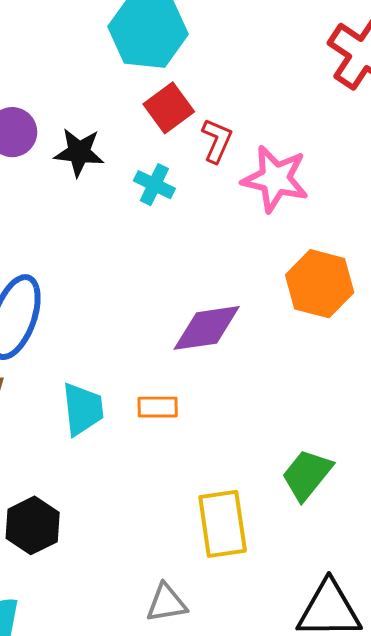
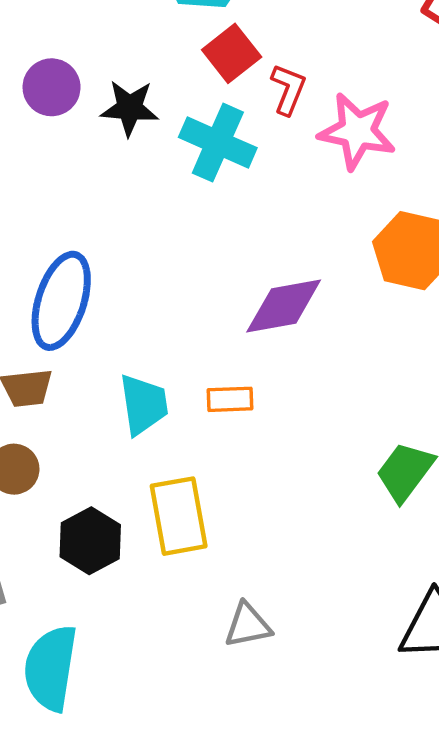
cyan cross: (154, 185) -> (218, 143), size x1.6
yellow rectangle: (223, 524) -> (179, 516), moved

